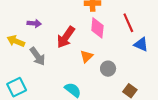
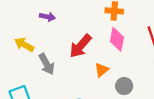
purple arrow: (34, 23) -> (47, 17), moved

